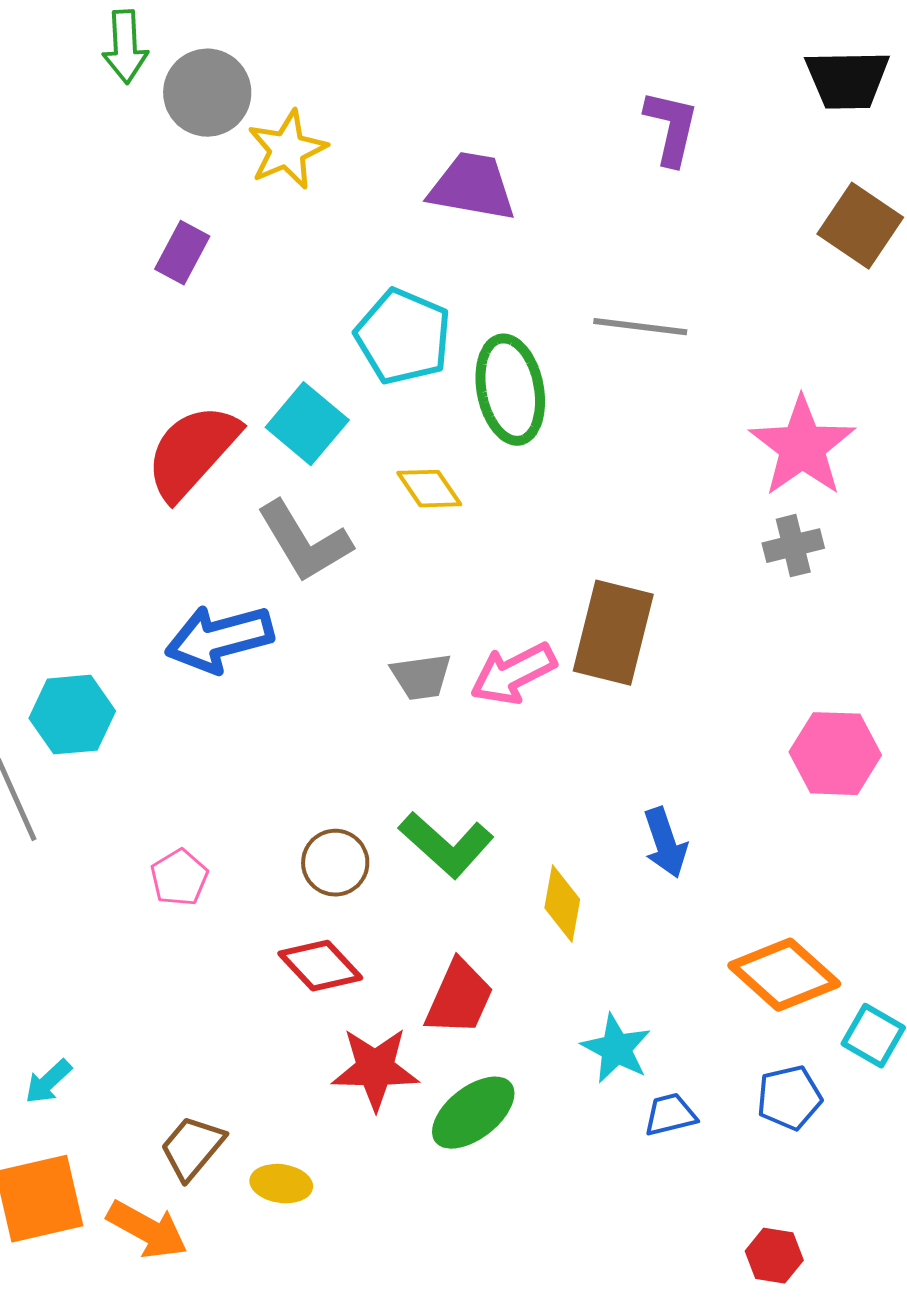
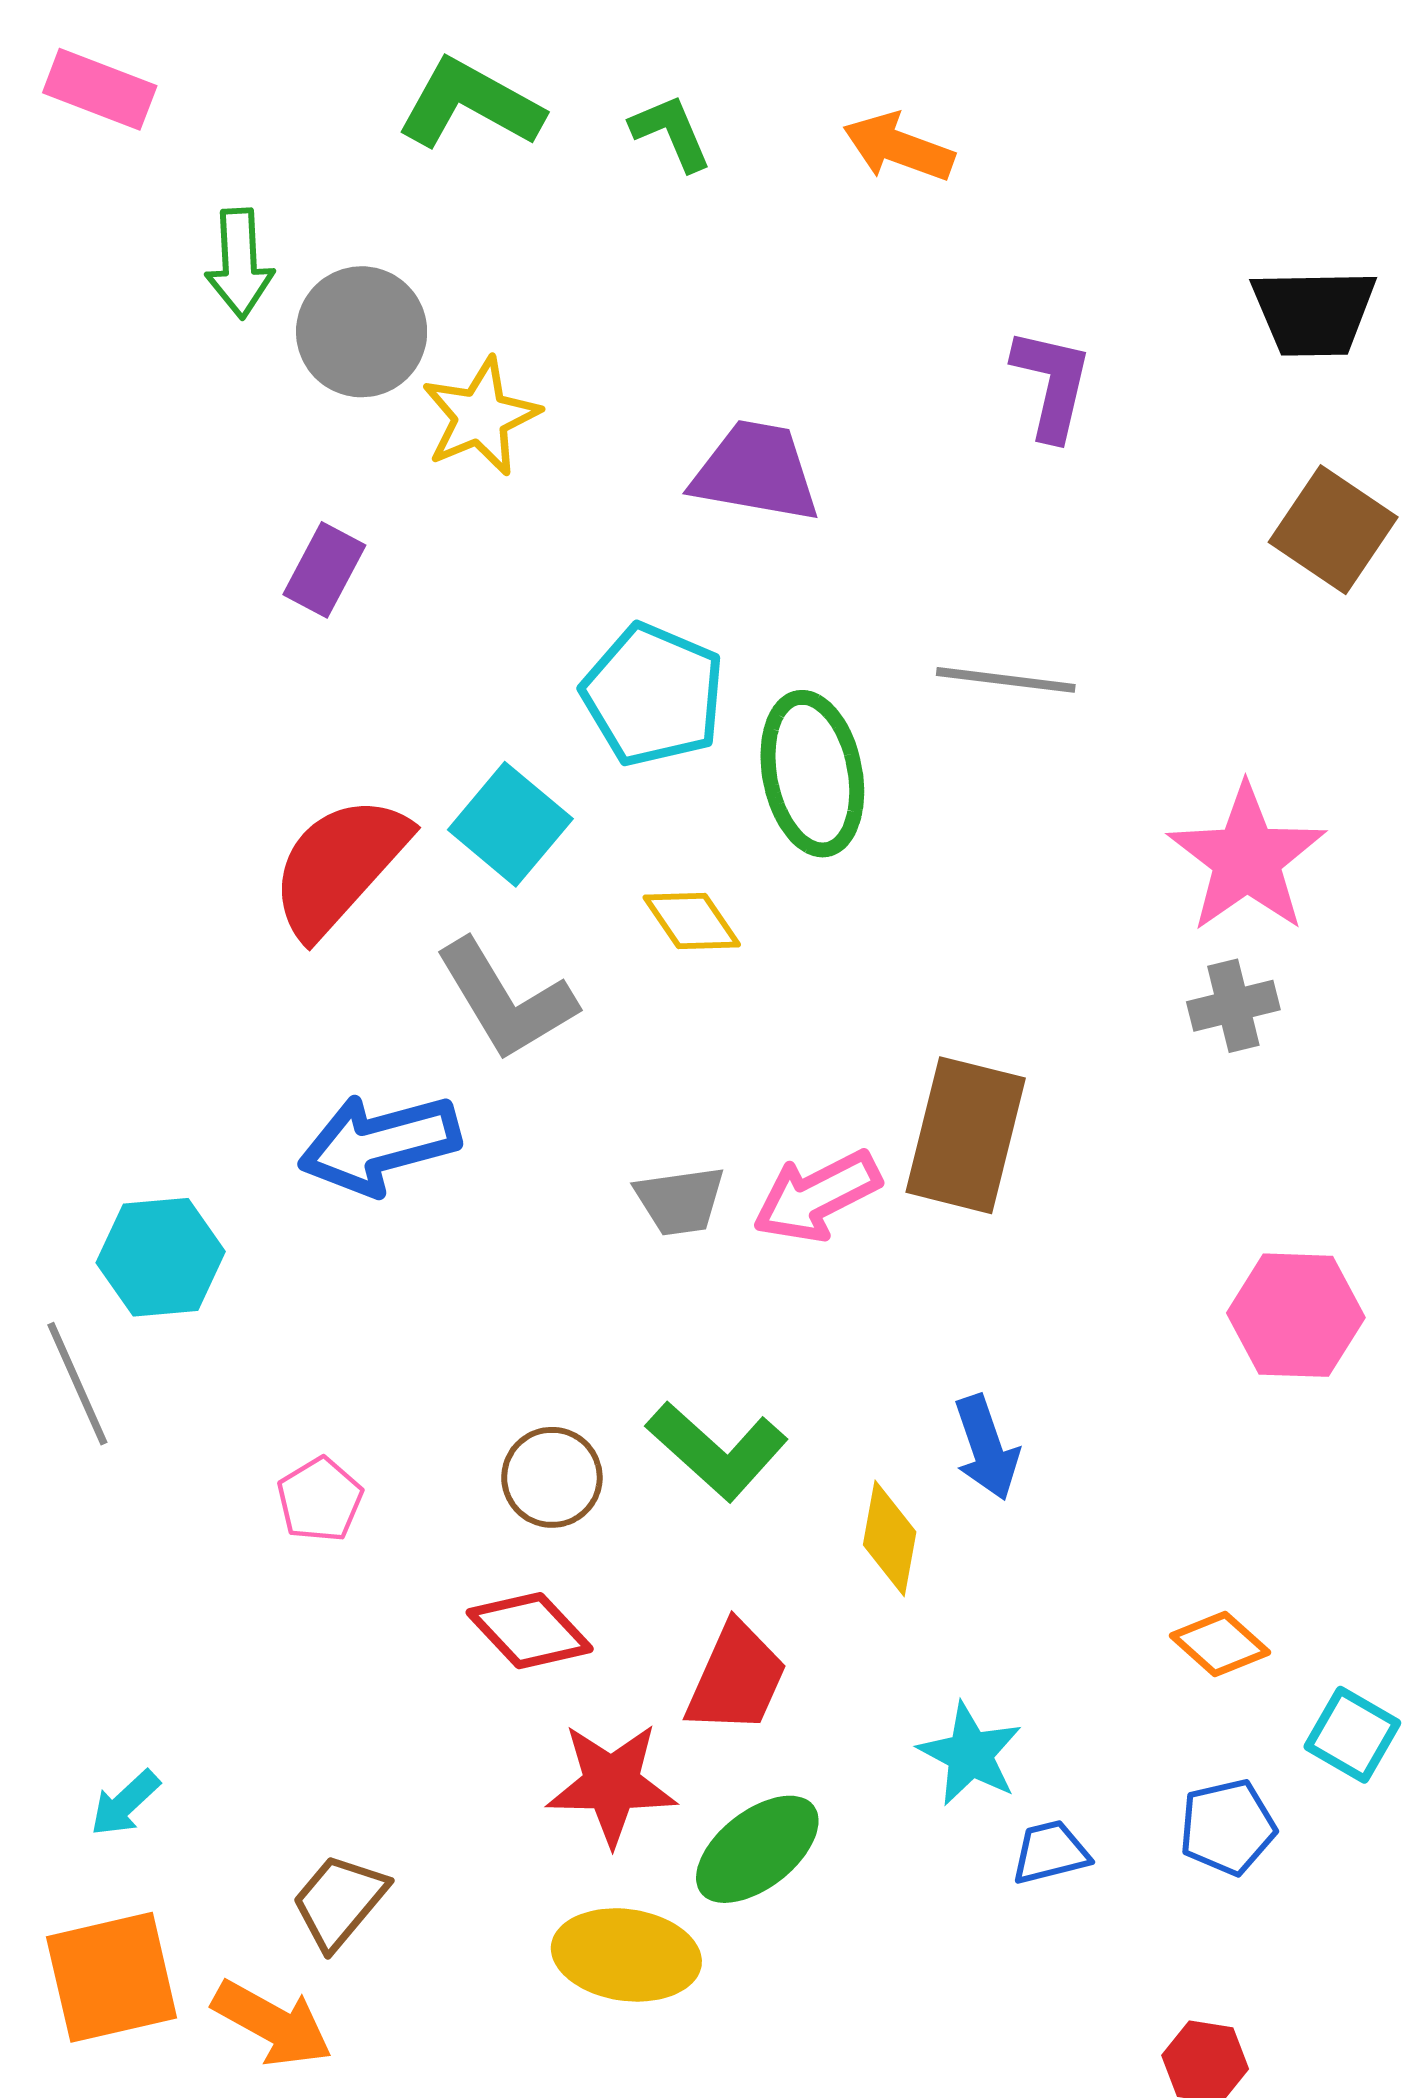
blue arrow: (665, 843) -> (986, 1448), moved
orange diamond: (784, 975) -> (1220, 1644), size x0.6
yellow ellipse: (281, 1184) -> (626, 1955), moved, size x1.6

